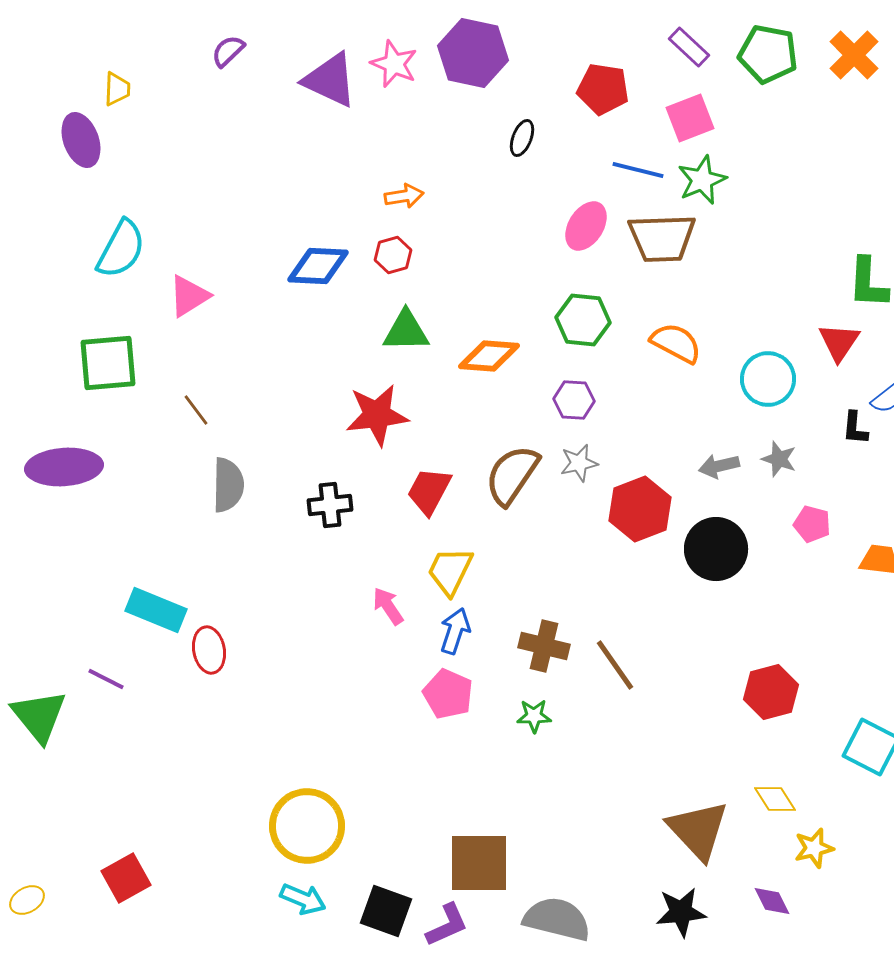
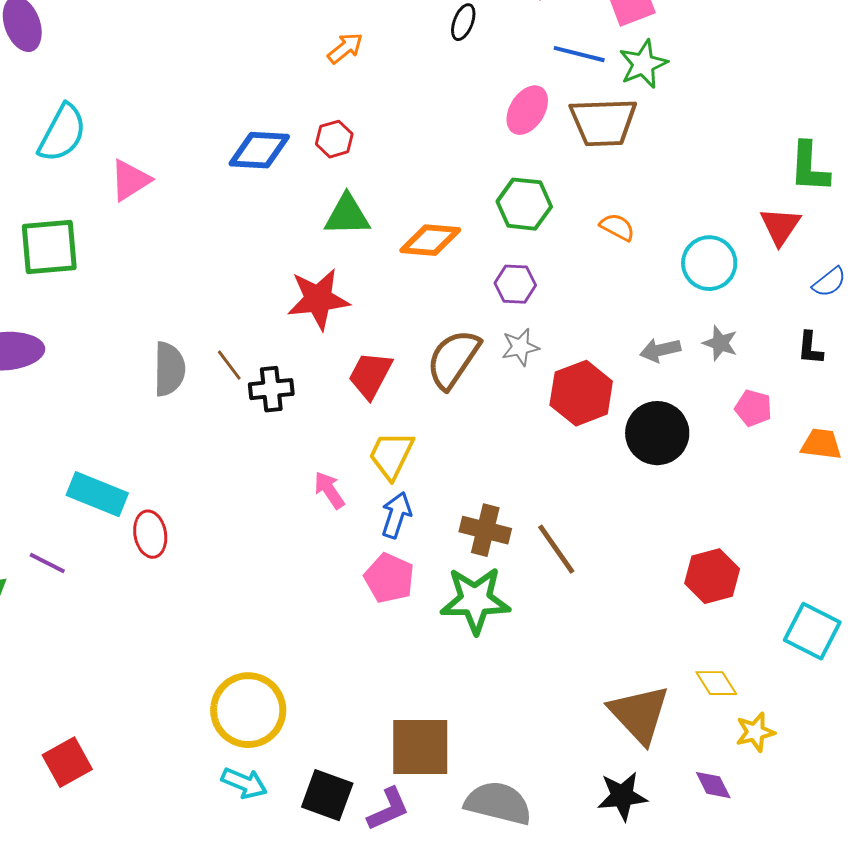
orange arrow: (404, 196) -> (345, 48), moved, turned -30
orange semicircle: (676, 343) -> (617, 227), size x0.7
brown line: (196, 410) -> (229, 365), moved
black L-shape: (855, 428) -> (810, 348), moved
green star: (534, 716) -> (475, 600), size x2.0

